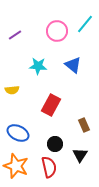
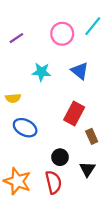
red rectangle: (51, 105) -> (74, 113), moved
blue ellipse: (18, 133) -> (25, 128), moved

